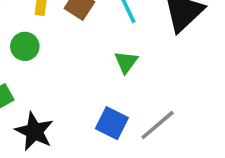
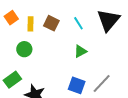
green triangle: (126, 62) -> (80, 51), turned 32

